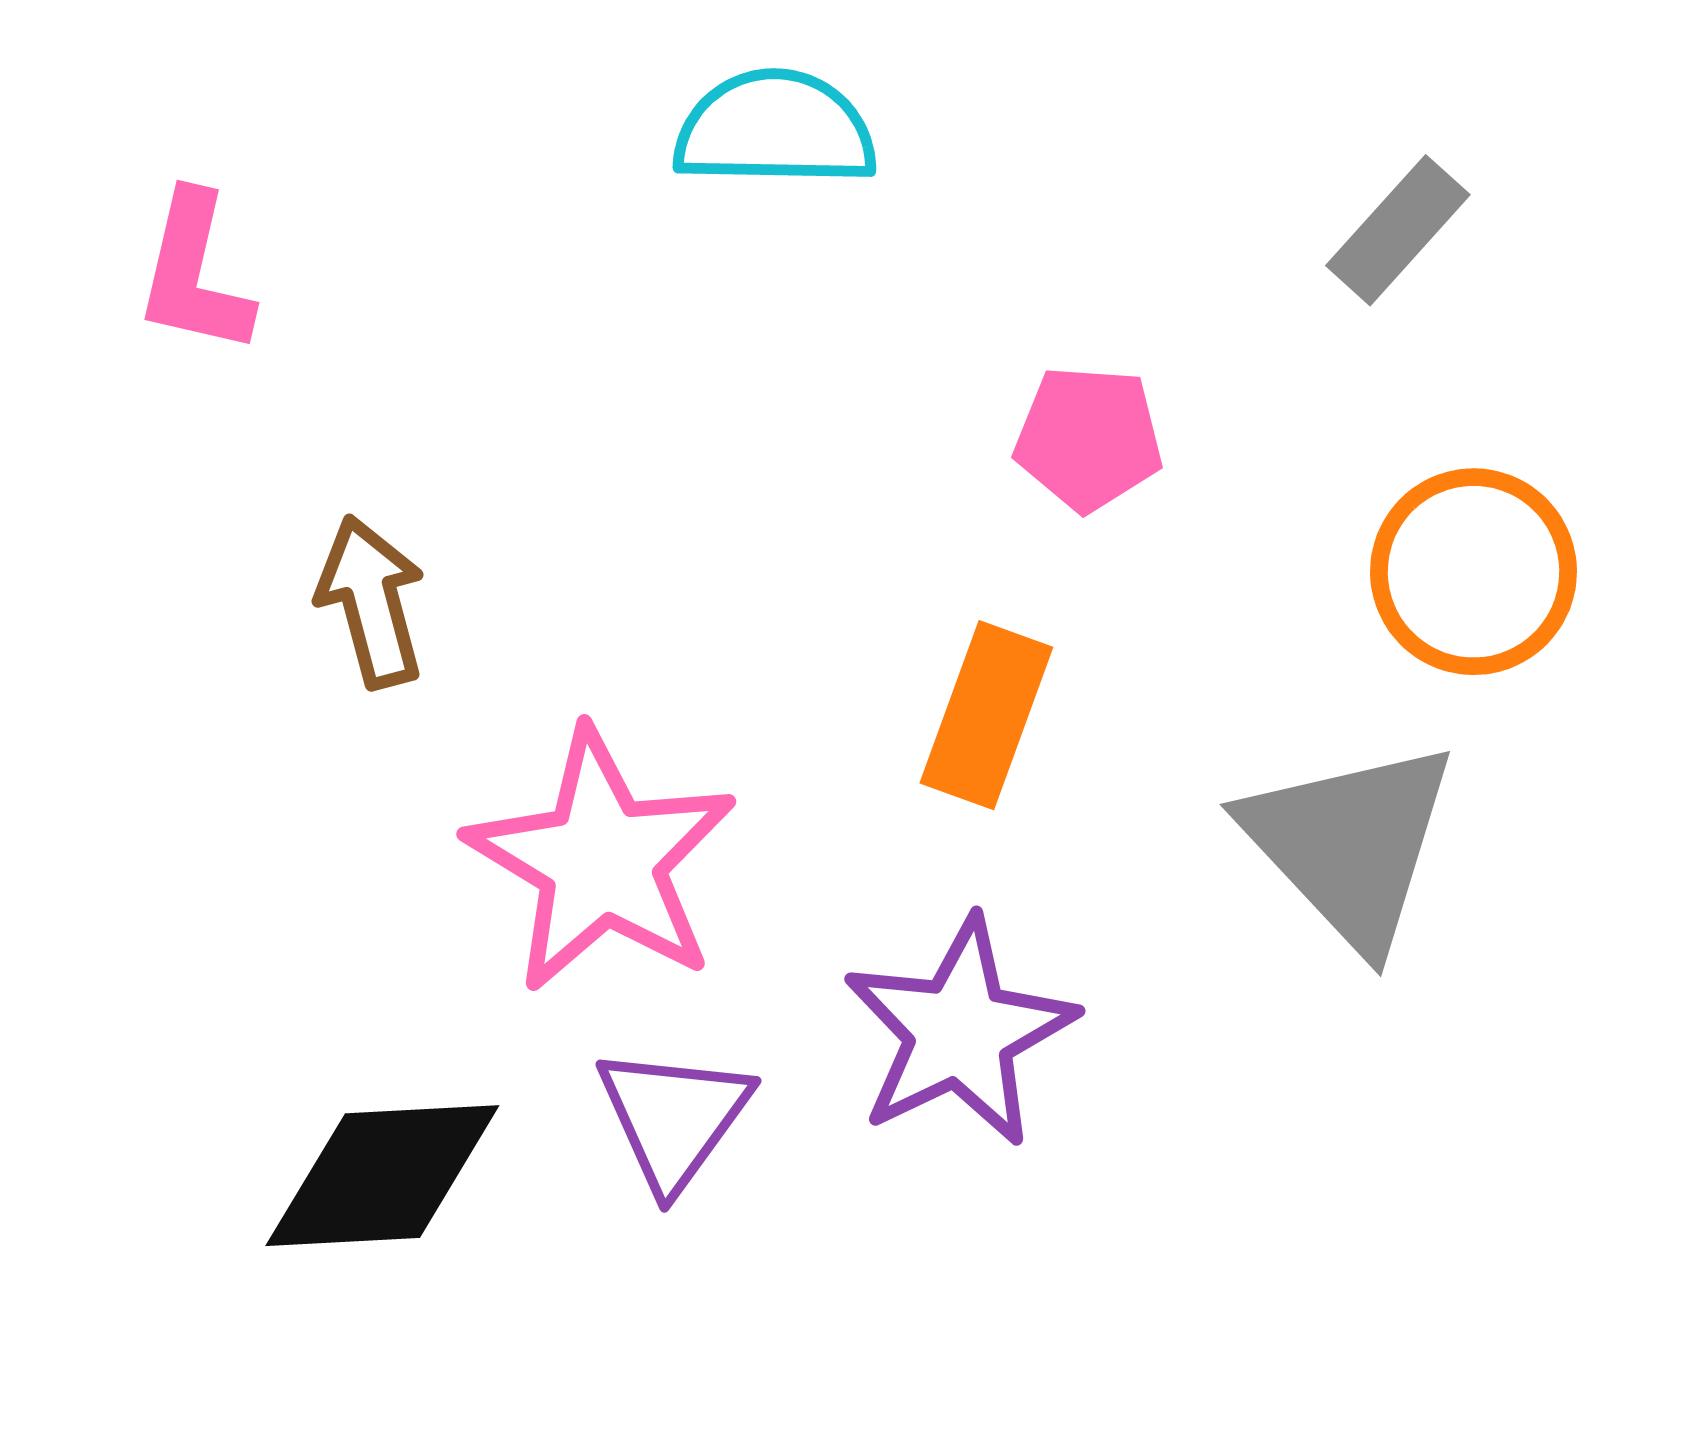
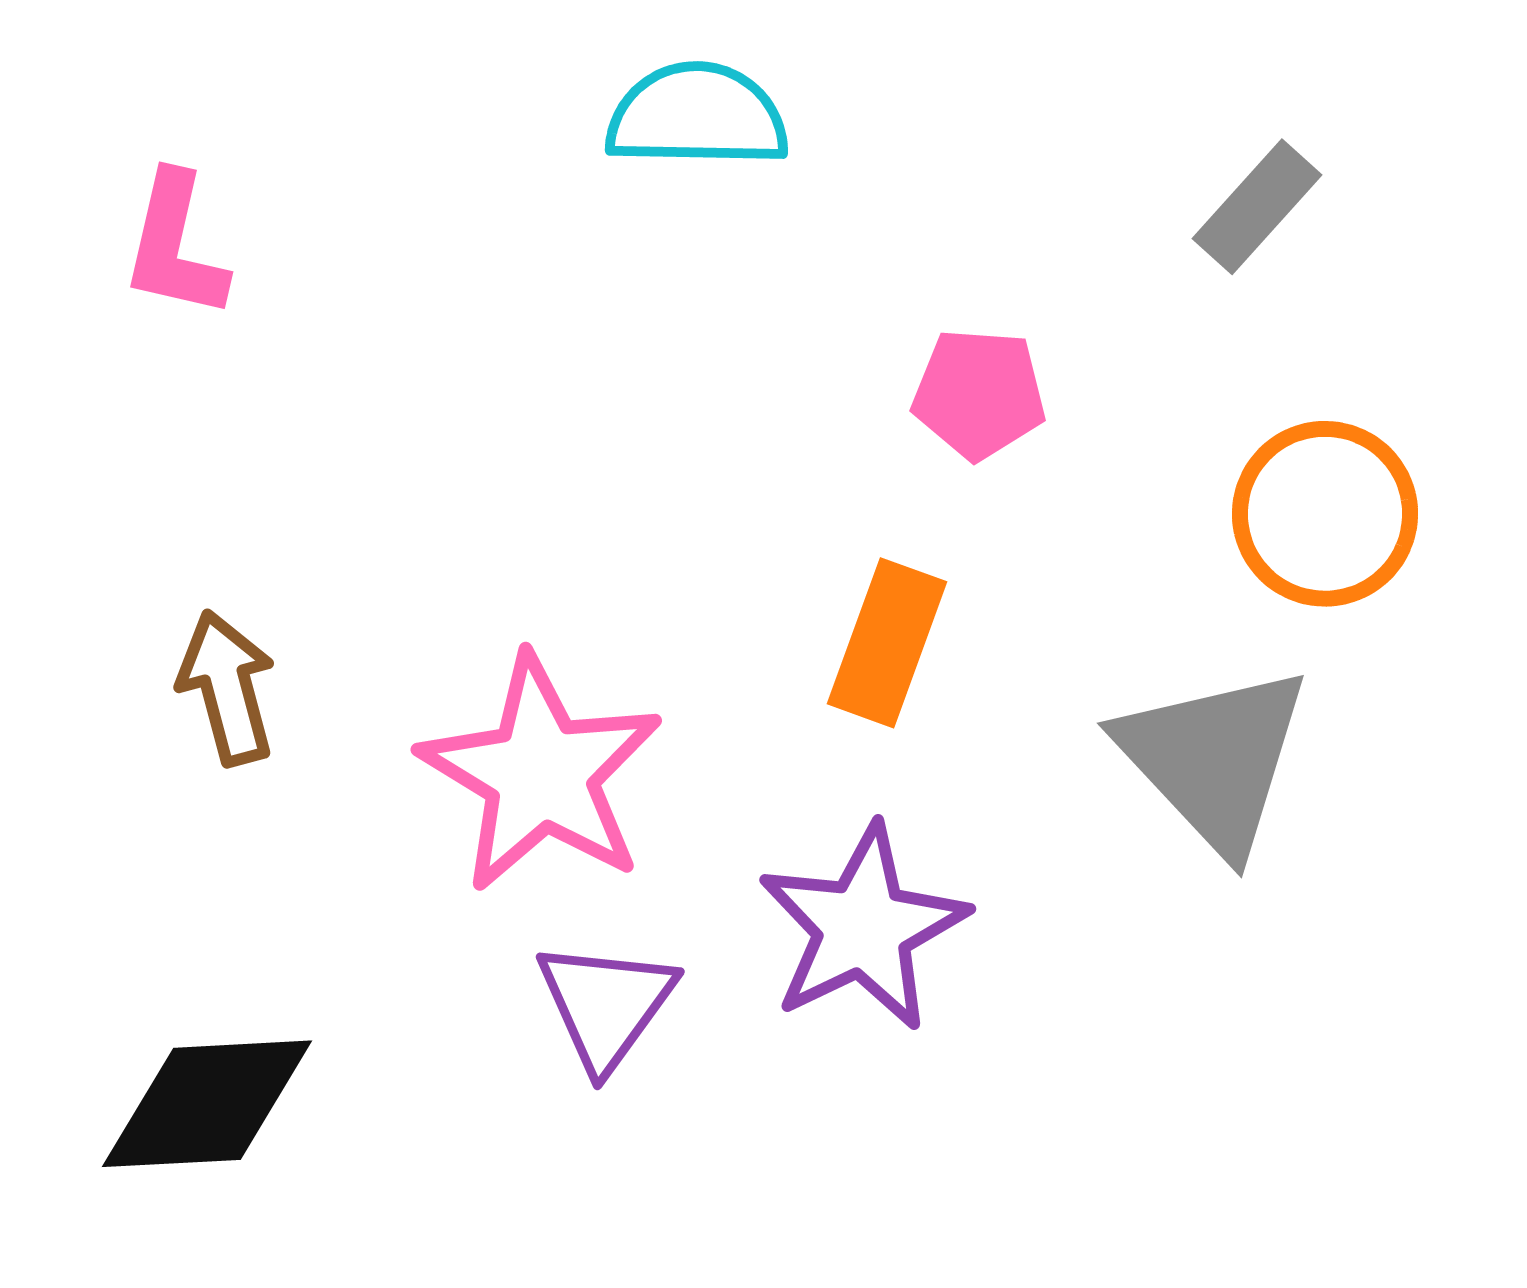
brown arrow: (371, 602) -> (227, 688), moved
black diamond: (382, 1176) -> (207, 1104), moved

